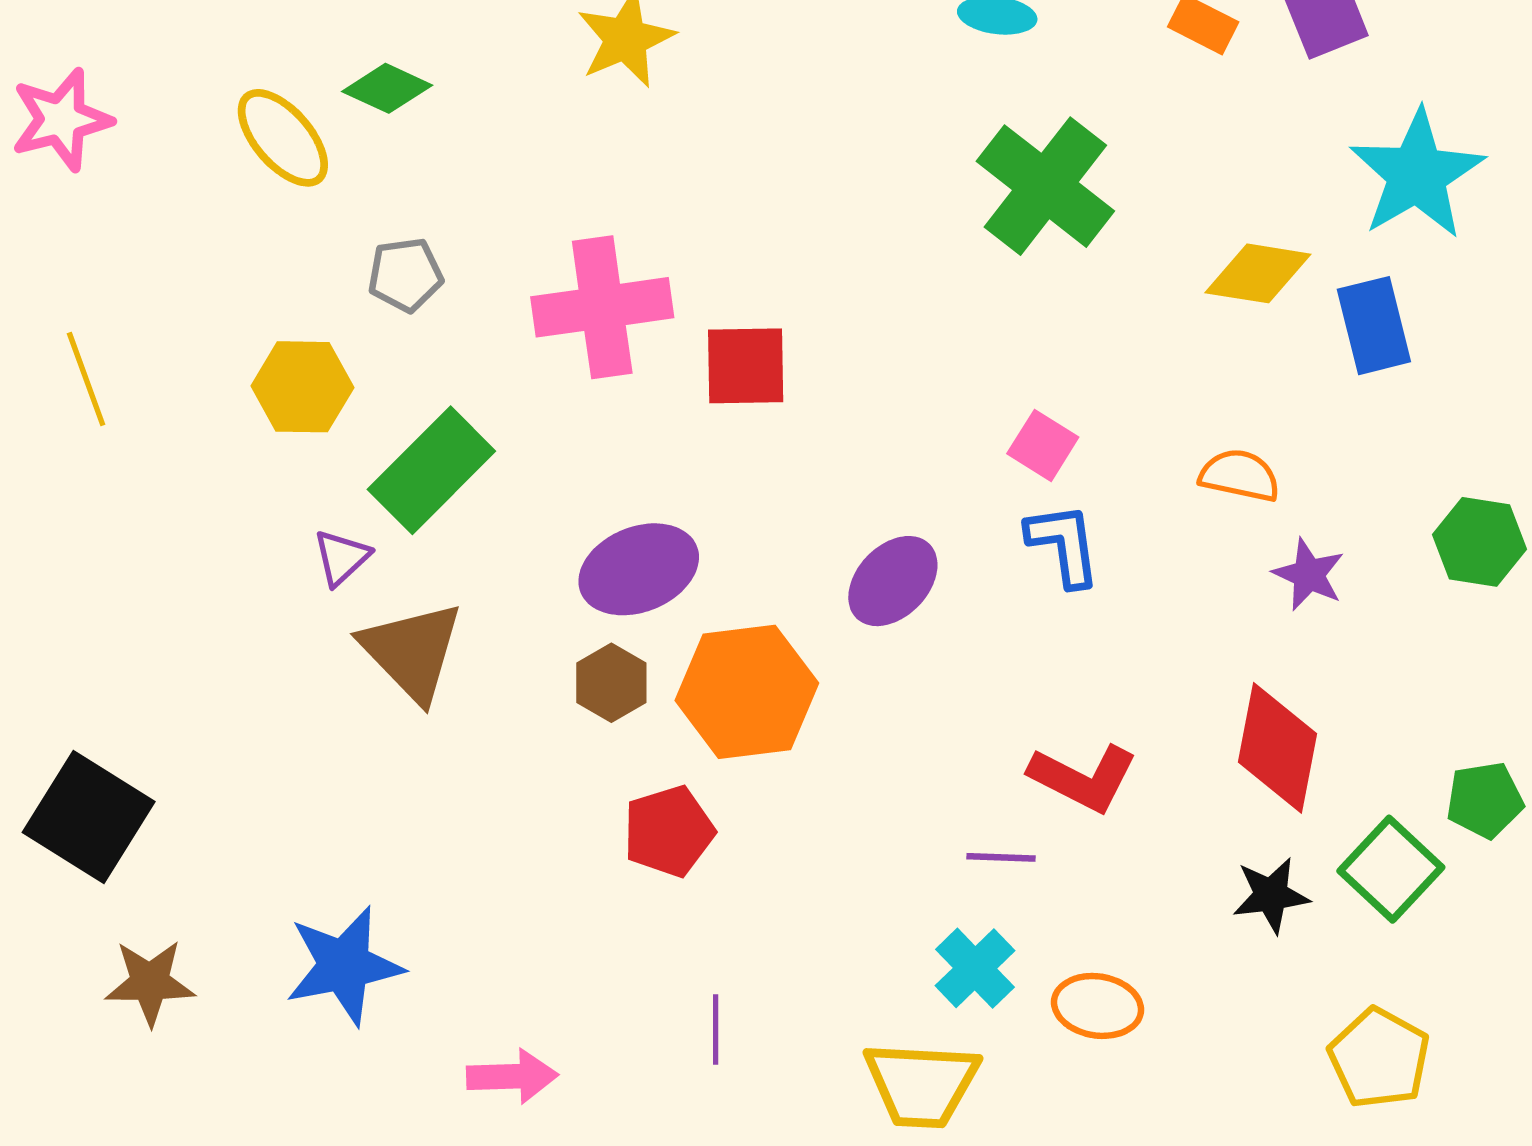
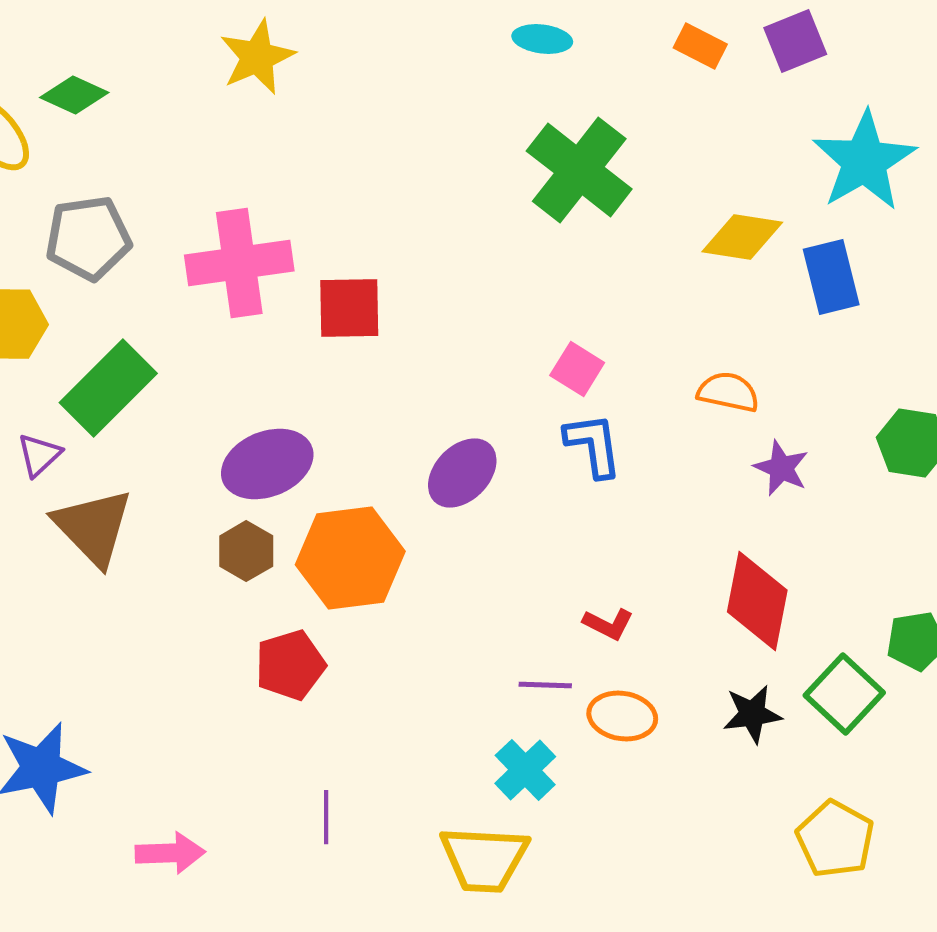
gray pentagon: (405, 275) -> (88, 238), size x1.5
red L-shape: (1083, 778) -> (608, 624), size x0.6
orange ellipse: (1098, 1006) -> (622, 716), moved

